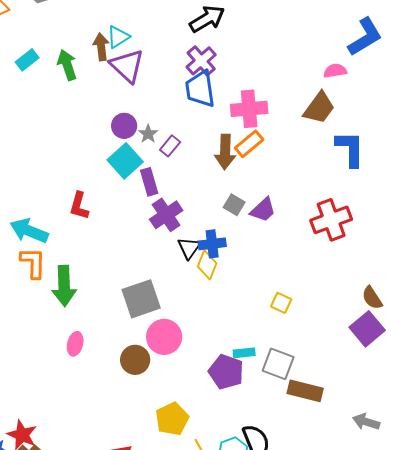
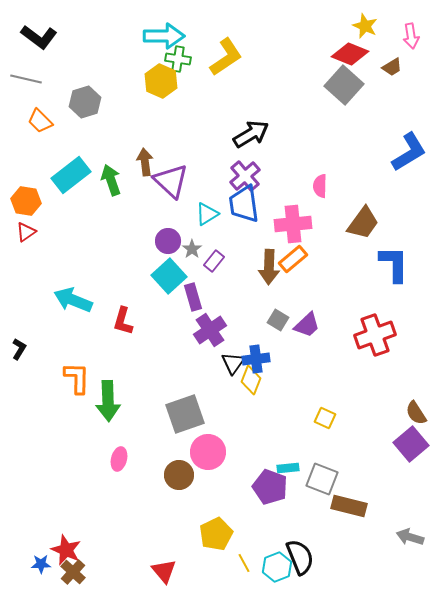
cyan triangle: (118, 37) -> (207, 214), moved
cyan rectangle: (27, 60) -> (71, 175), size x1.6
pink semicircle: (335, 71) -> (320, 186), moved, turned -80
cyan arrow: (29, 231) -> (73, 300), moved

